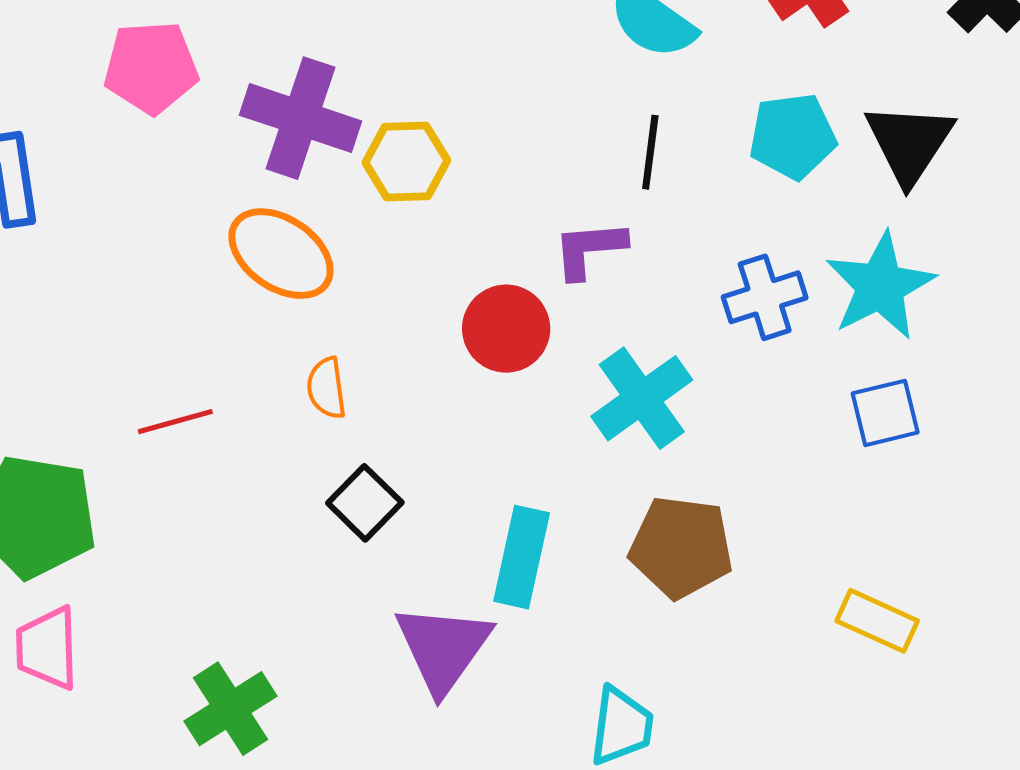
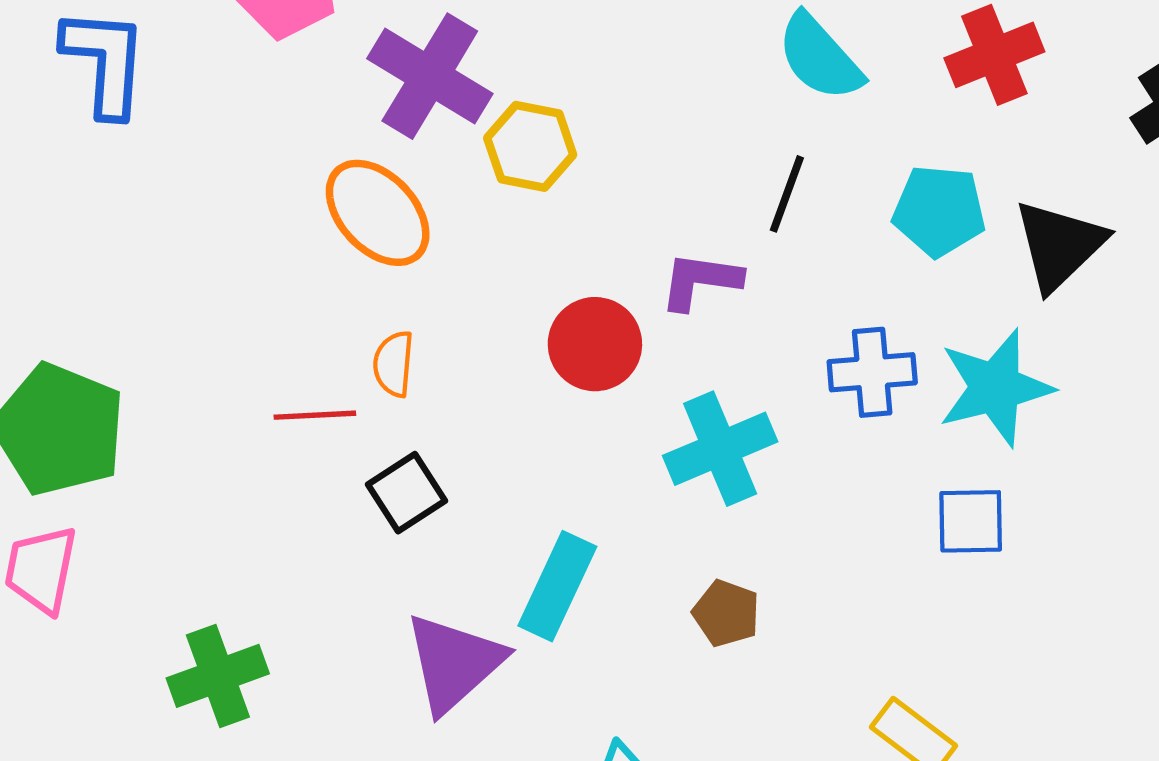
red line: (175, 422) -> (315, 415), moved
brown pentagon: (681, 547) -> (726, 613), size x0.6

